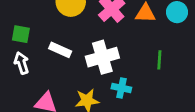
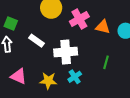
cyan cross: (121, 88) -> (75, 77), turned 32

